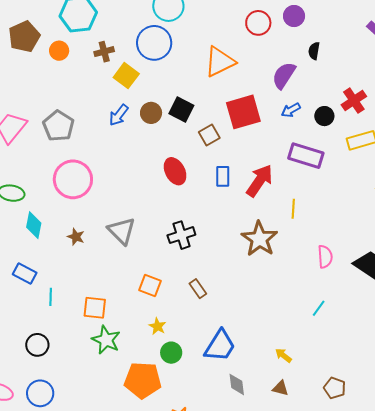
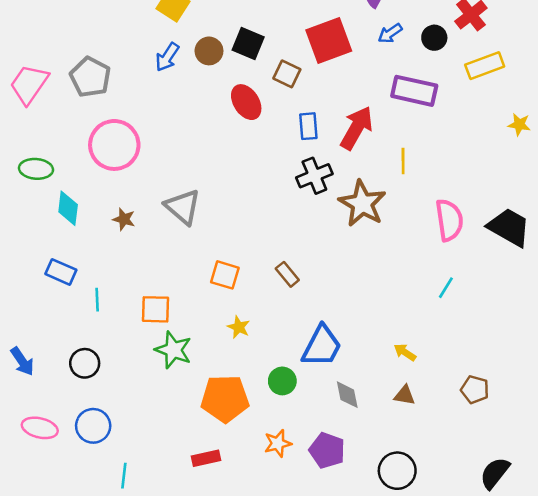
brown square: (209, 135) -> (287, 74), turned -30
red ellipse: (175, 171) -> (246, 102), moved
black cross: (181, 235) -> (314, 176), moved
pink semicircle: (325, 257) -> (449, 220), size x1.4
green circle: (171, 353) -> (282, 381), moved

